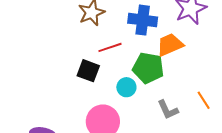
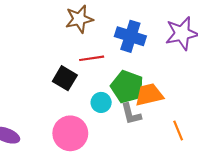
orange trapezoid: (170, 45) -> (149, 95), moved
gray L-shape: (168, 110) -> (131, 114), moved

